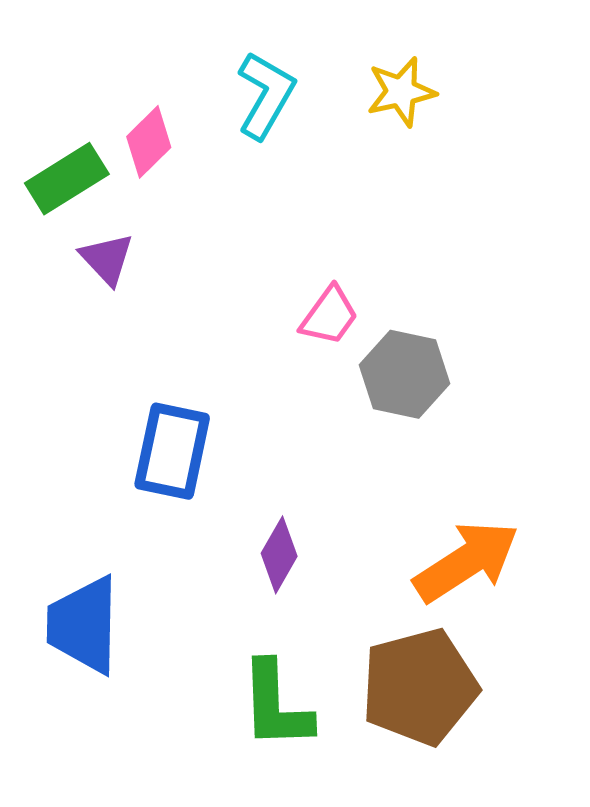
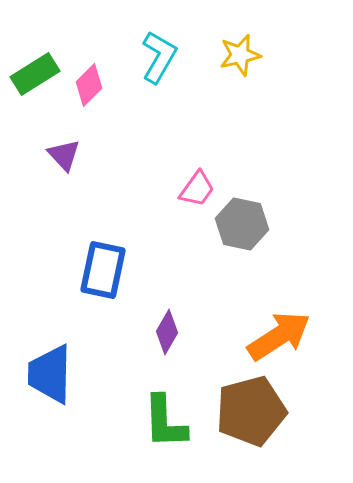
green rectangle: (67, 179) -> (35, 74), moved

